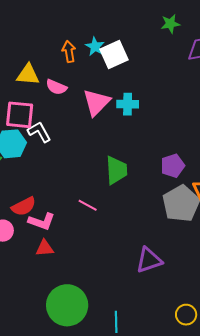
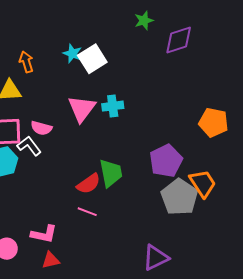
orange arrow: (69, 52) -> (26, 62), moved
pink semicircle: (56, 87) -> (41, 128), moved
purple pentagon: (173, 166) -> (166, 161), size x1.4
red semicircle: (24, 206) -> (89, 184), moved

